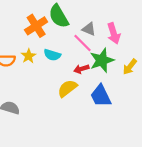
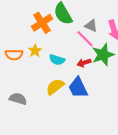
cyan semicircle: (52, 55) -> (57, 60), moved
yellow semicircle: (67, 88) -> (55, 87), moved
blue trapezoid: (101, 96) -> (78, 88), moved

